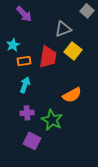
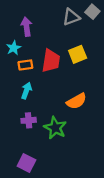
purple arrow: (24, 14) -> (26, 27), moved, turned -144
gray triangle: (63, 29) -> (71, 17), moved
yellow square: (73, 51) -> (78, 54), turned 30
purple square: (32, 141) -> (26, 163), moved

